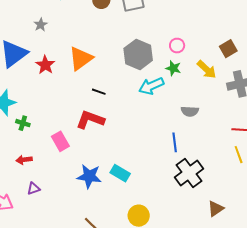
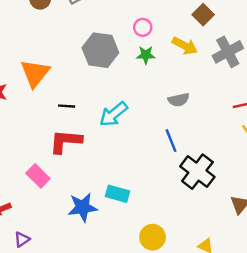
cyan arrow: (151, 86) -> (114, 114), moved

